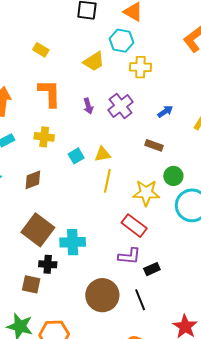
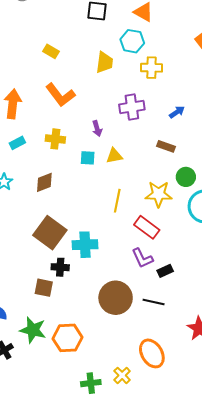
yellow trapezoid: (94, 61) -> (104, 62), turned -50
orange L-shape: (50, 93) -> (60, 95), turned 144
purple arrow: (88, 106) -> (97, 128), moved
purple cross: (121, 106) -> (132, 107), turned 30
cyan square: (76, 156) -> (88, 158), turned 35
yellow line: (107, 181) -> (117, 201), moved
purple L-shape: (129, 256) -> (142, 258), turned 60
black line: (140, 300) -> (154, 302), turned -55

